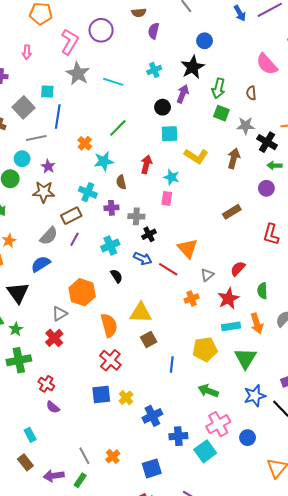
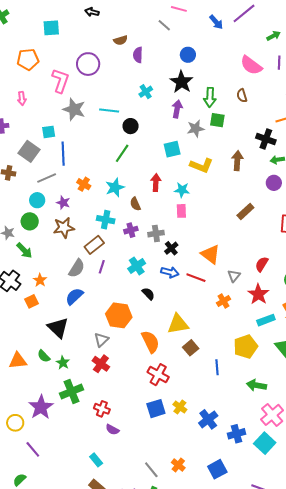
black circle: (163, 107) -> (131, 126), moved
gray star: (246, 126) -> (196, 129), moved
orange cross: (85, 143) -> (84, 184), moved

